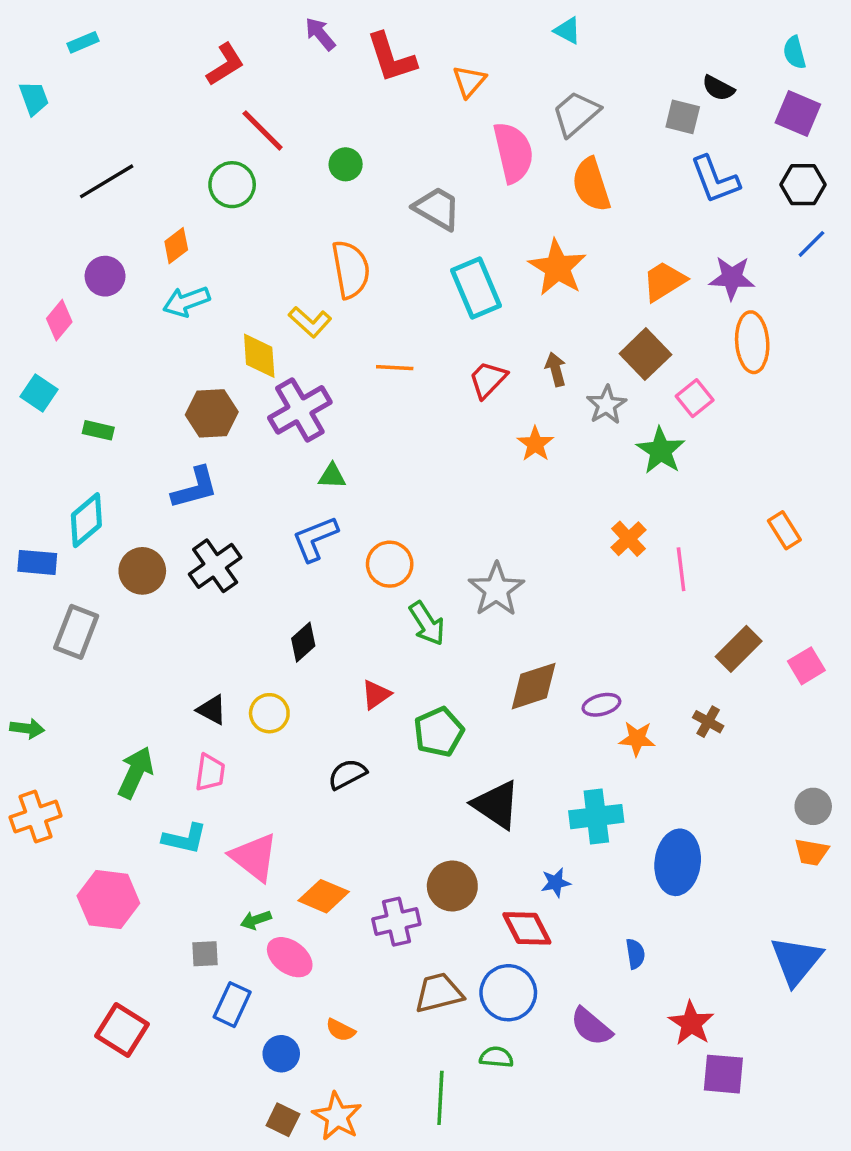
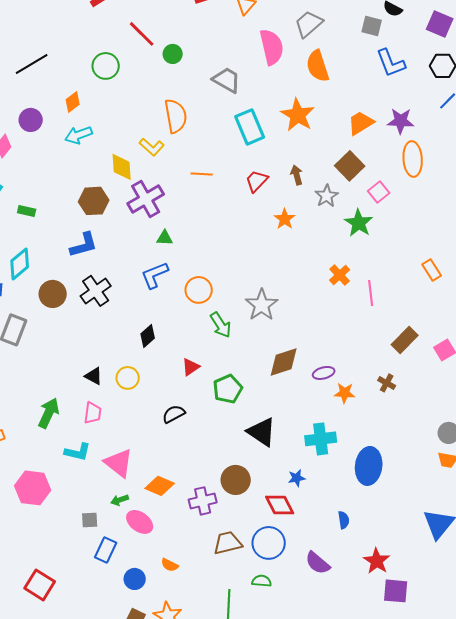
red line: (263, 130) -> (142, 34), moved
red square: (122, 1030) -> (40, 585), moved

